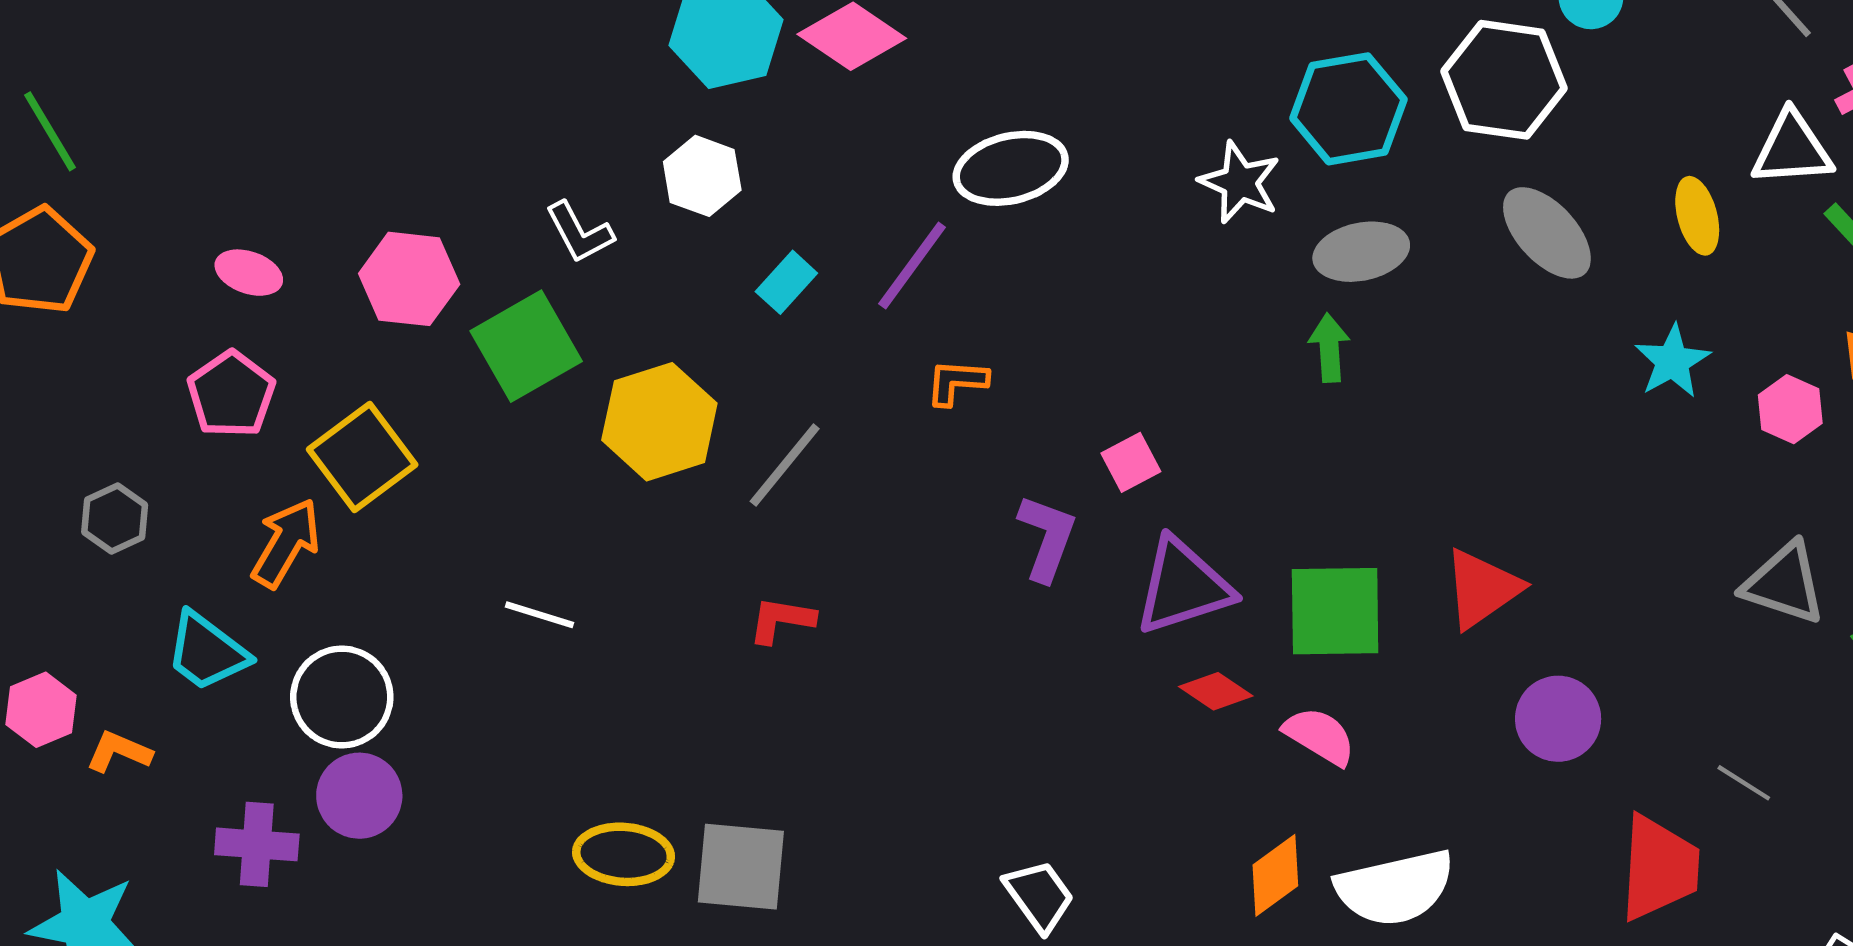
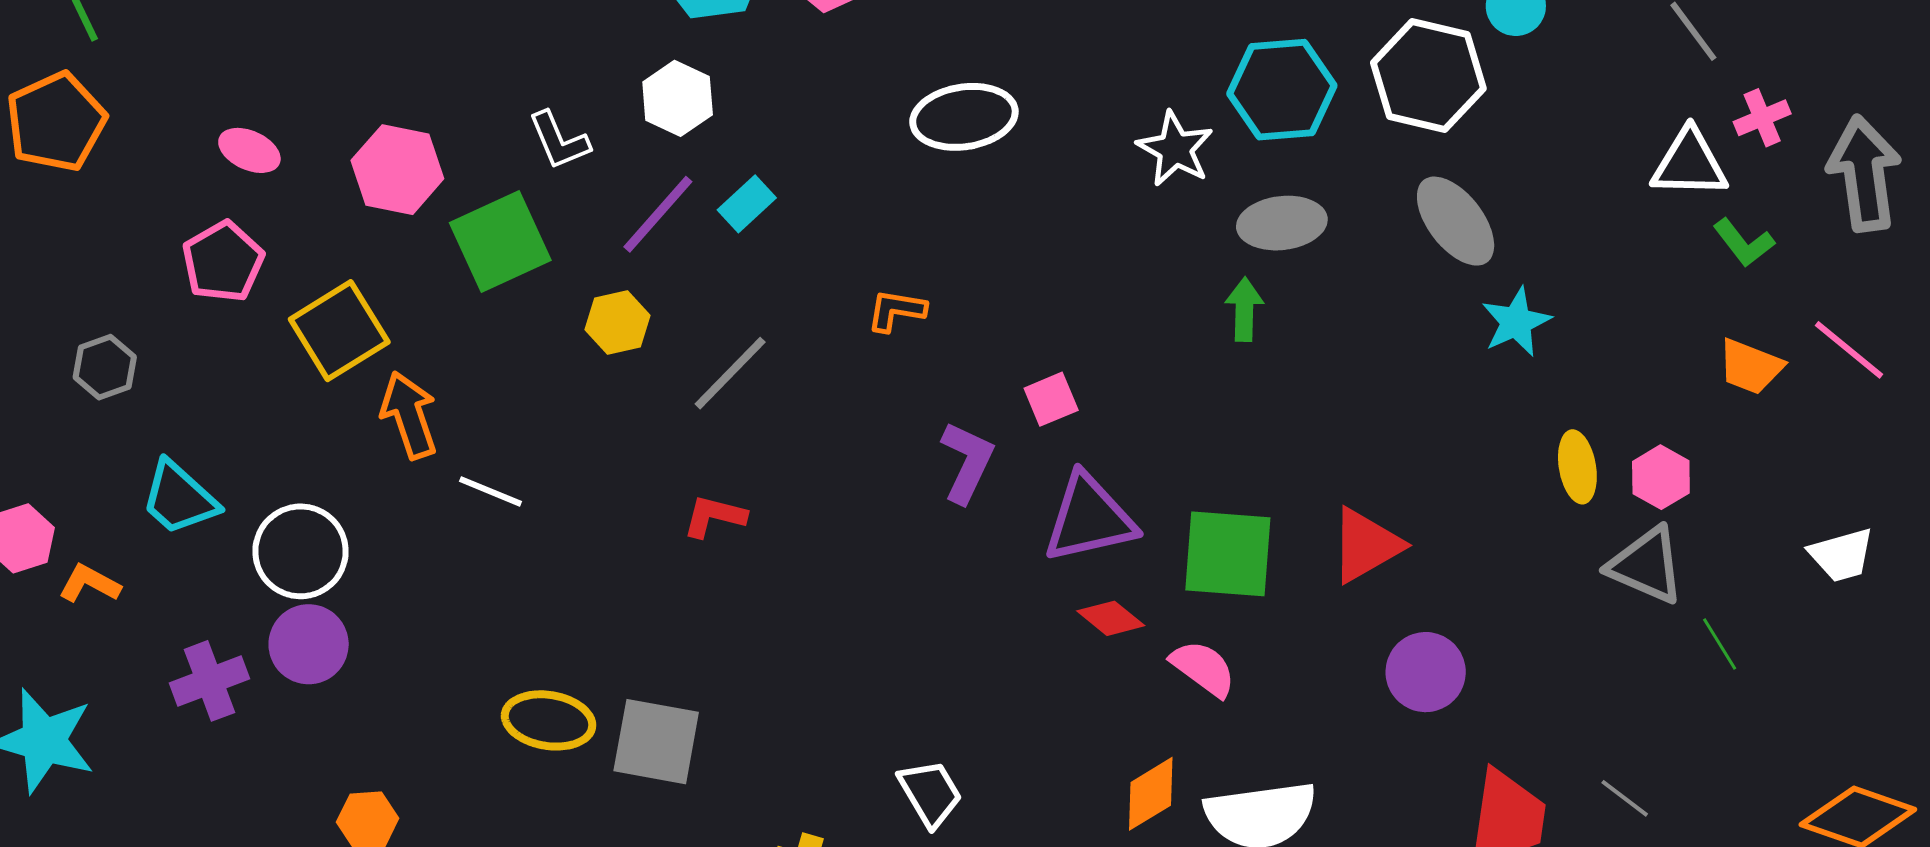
yellow ellipse: (1697, 216) -> (1577, 467), moved
purple line: (912, 265) -> (658, 214), moved
cyan star: (1672, 361) -> (1516, 322), moved
pink hexagon: (1790, 409) -> (1661, 477), moved
yellow hexagon: (659, 422) -> (618, 323), size x0.6
orange arrow: (286, 543) -> (409, 415), moved, turned -54
gray line: (1744, 783) -> (1625, 798), moved
purple cross: (257, 844) -> (210, 681), turned -30

